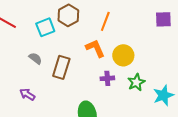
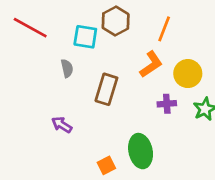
cyan square: (45, 27) -> (85, 37), turned 30
orange L-shape: (95, 48) -> (151, 64), turned 80
gray semicircle: (35, 58) -> (67, 68), moved, turned 40

